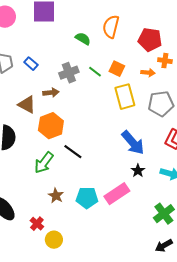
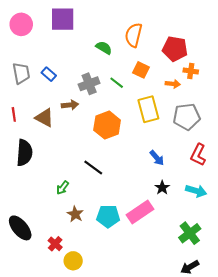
orange square: (117, 69) -> (141, 70), moved
orange hexagon: (51, 126) -> (107, 125), moved
blue arrow: (133, 143) -> (157, 158), size x0.6
green arrow: (44, 163) -> (63, 188), moved, size x0.6

